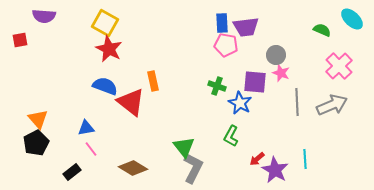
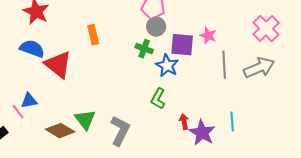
gray circle: (276, 55) -> (156, 27), moved
orange rectangle: (153, 81) -> (93, 35), moved
blue triangle: (86, 128) -> (29, 101), moved
green triangle: (184, 147) -> (85, 120), moved
red arrow: (257, 159) -> (184, 122), turned 119

